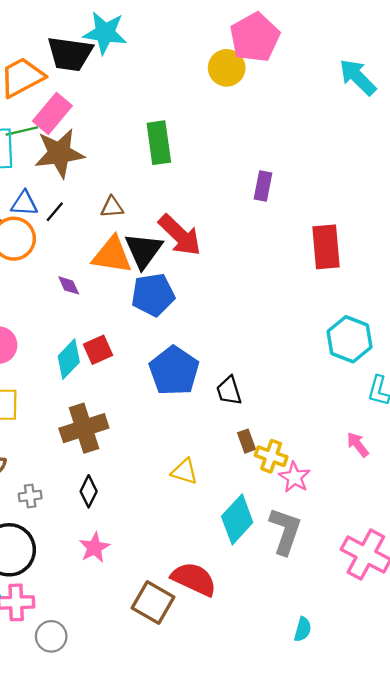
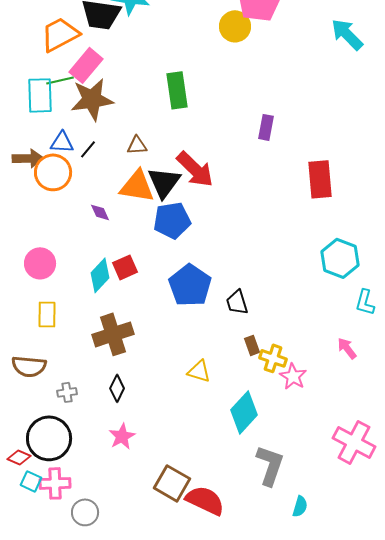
gray L-shape: (285, 531) -> (270, 465), moved
red semicircle: (194, 579) -> (205, 500), moved

